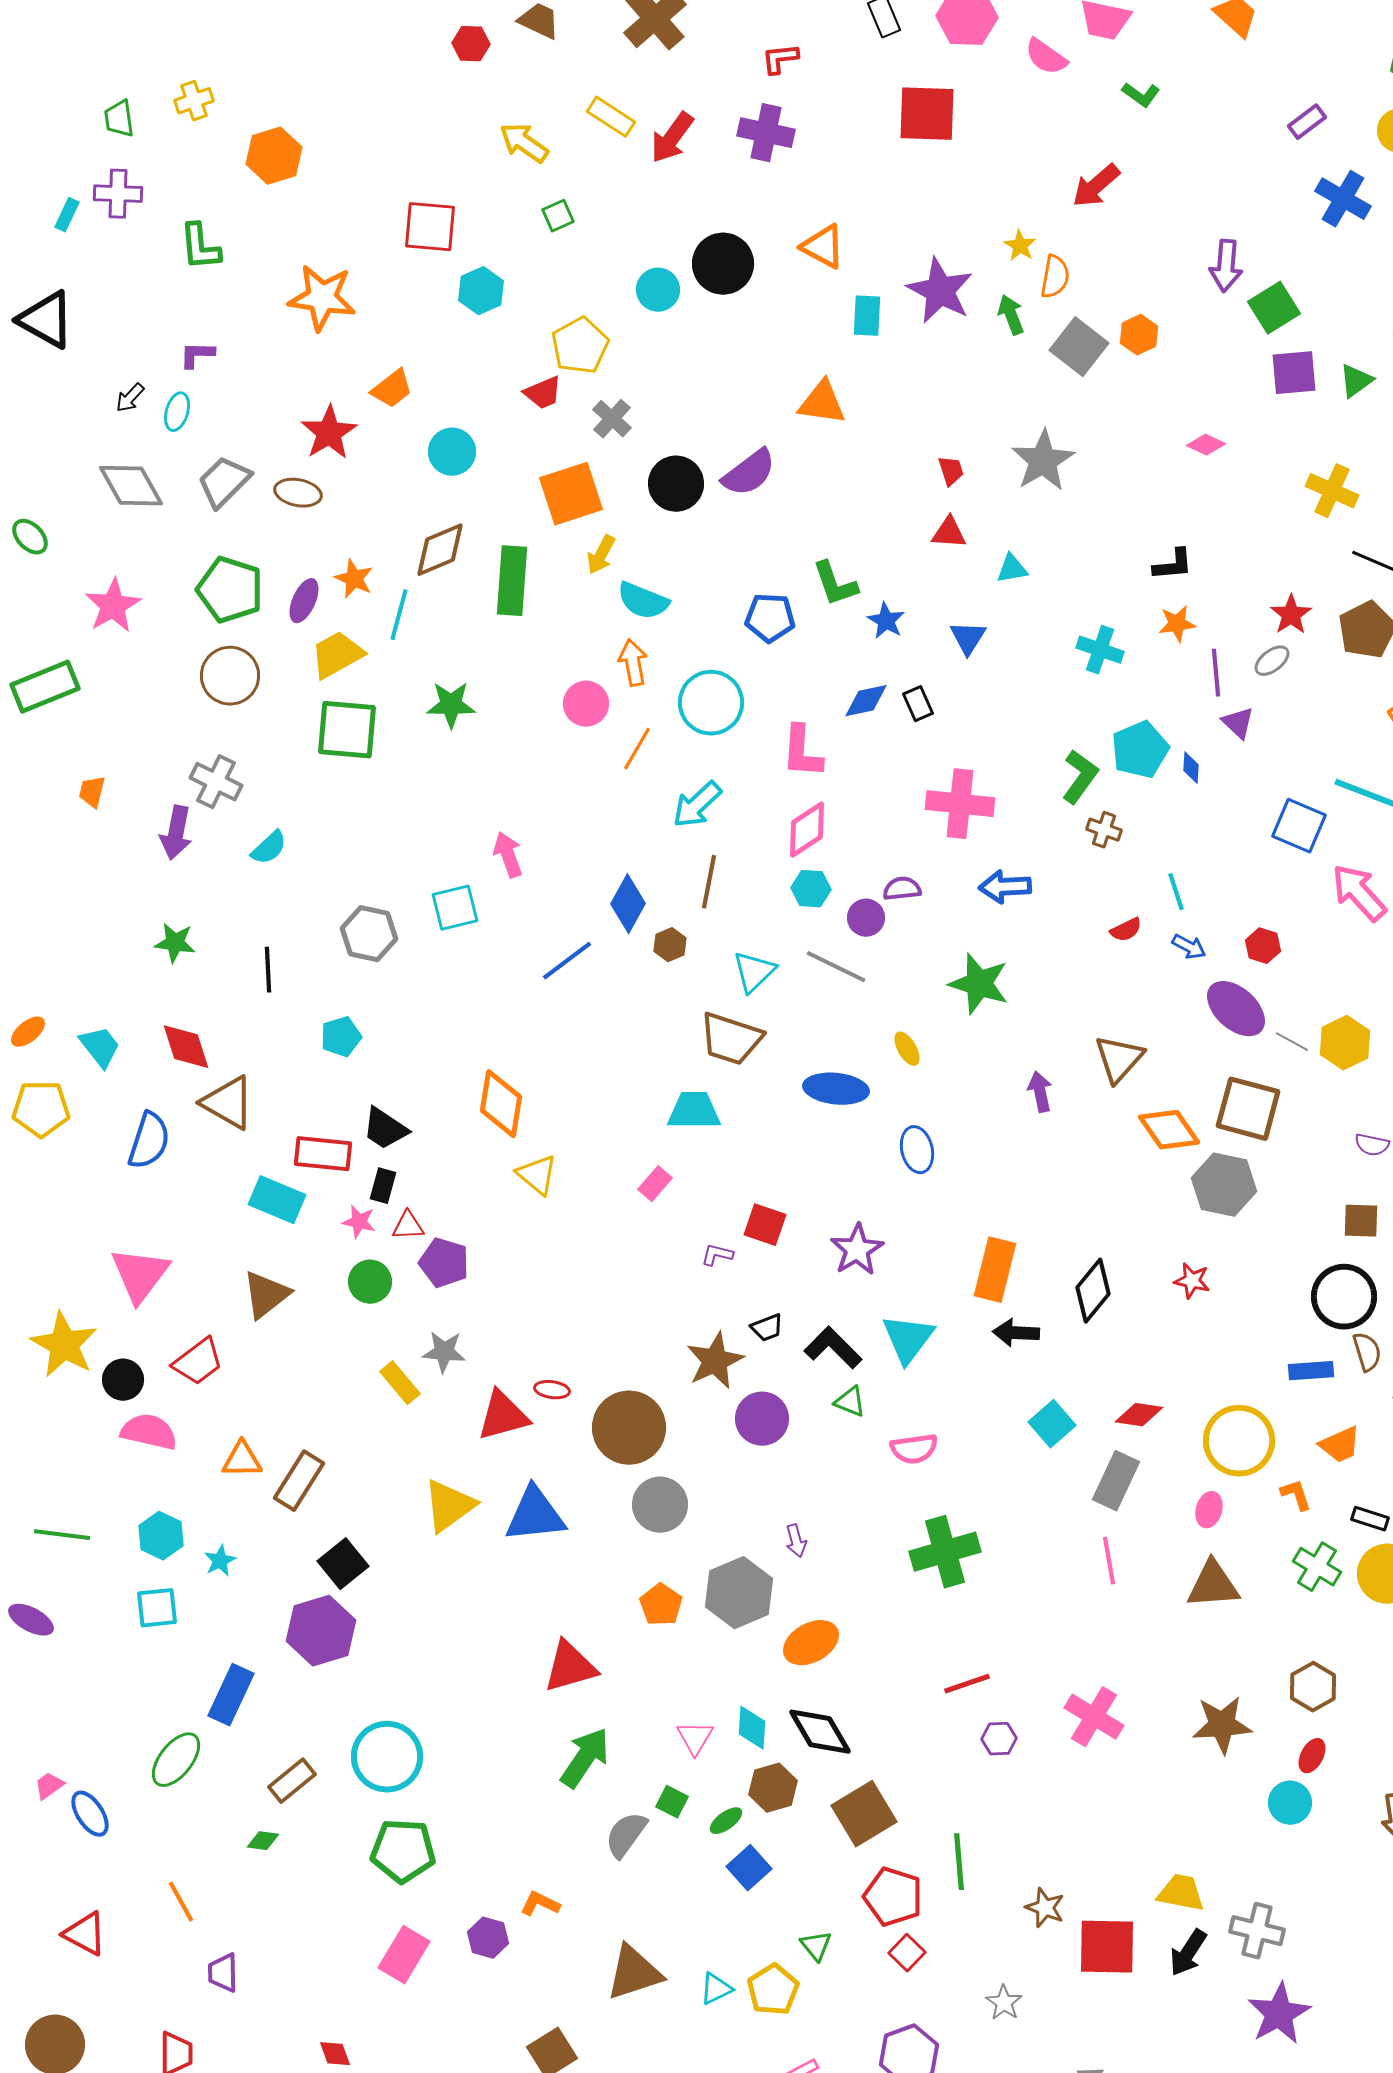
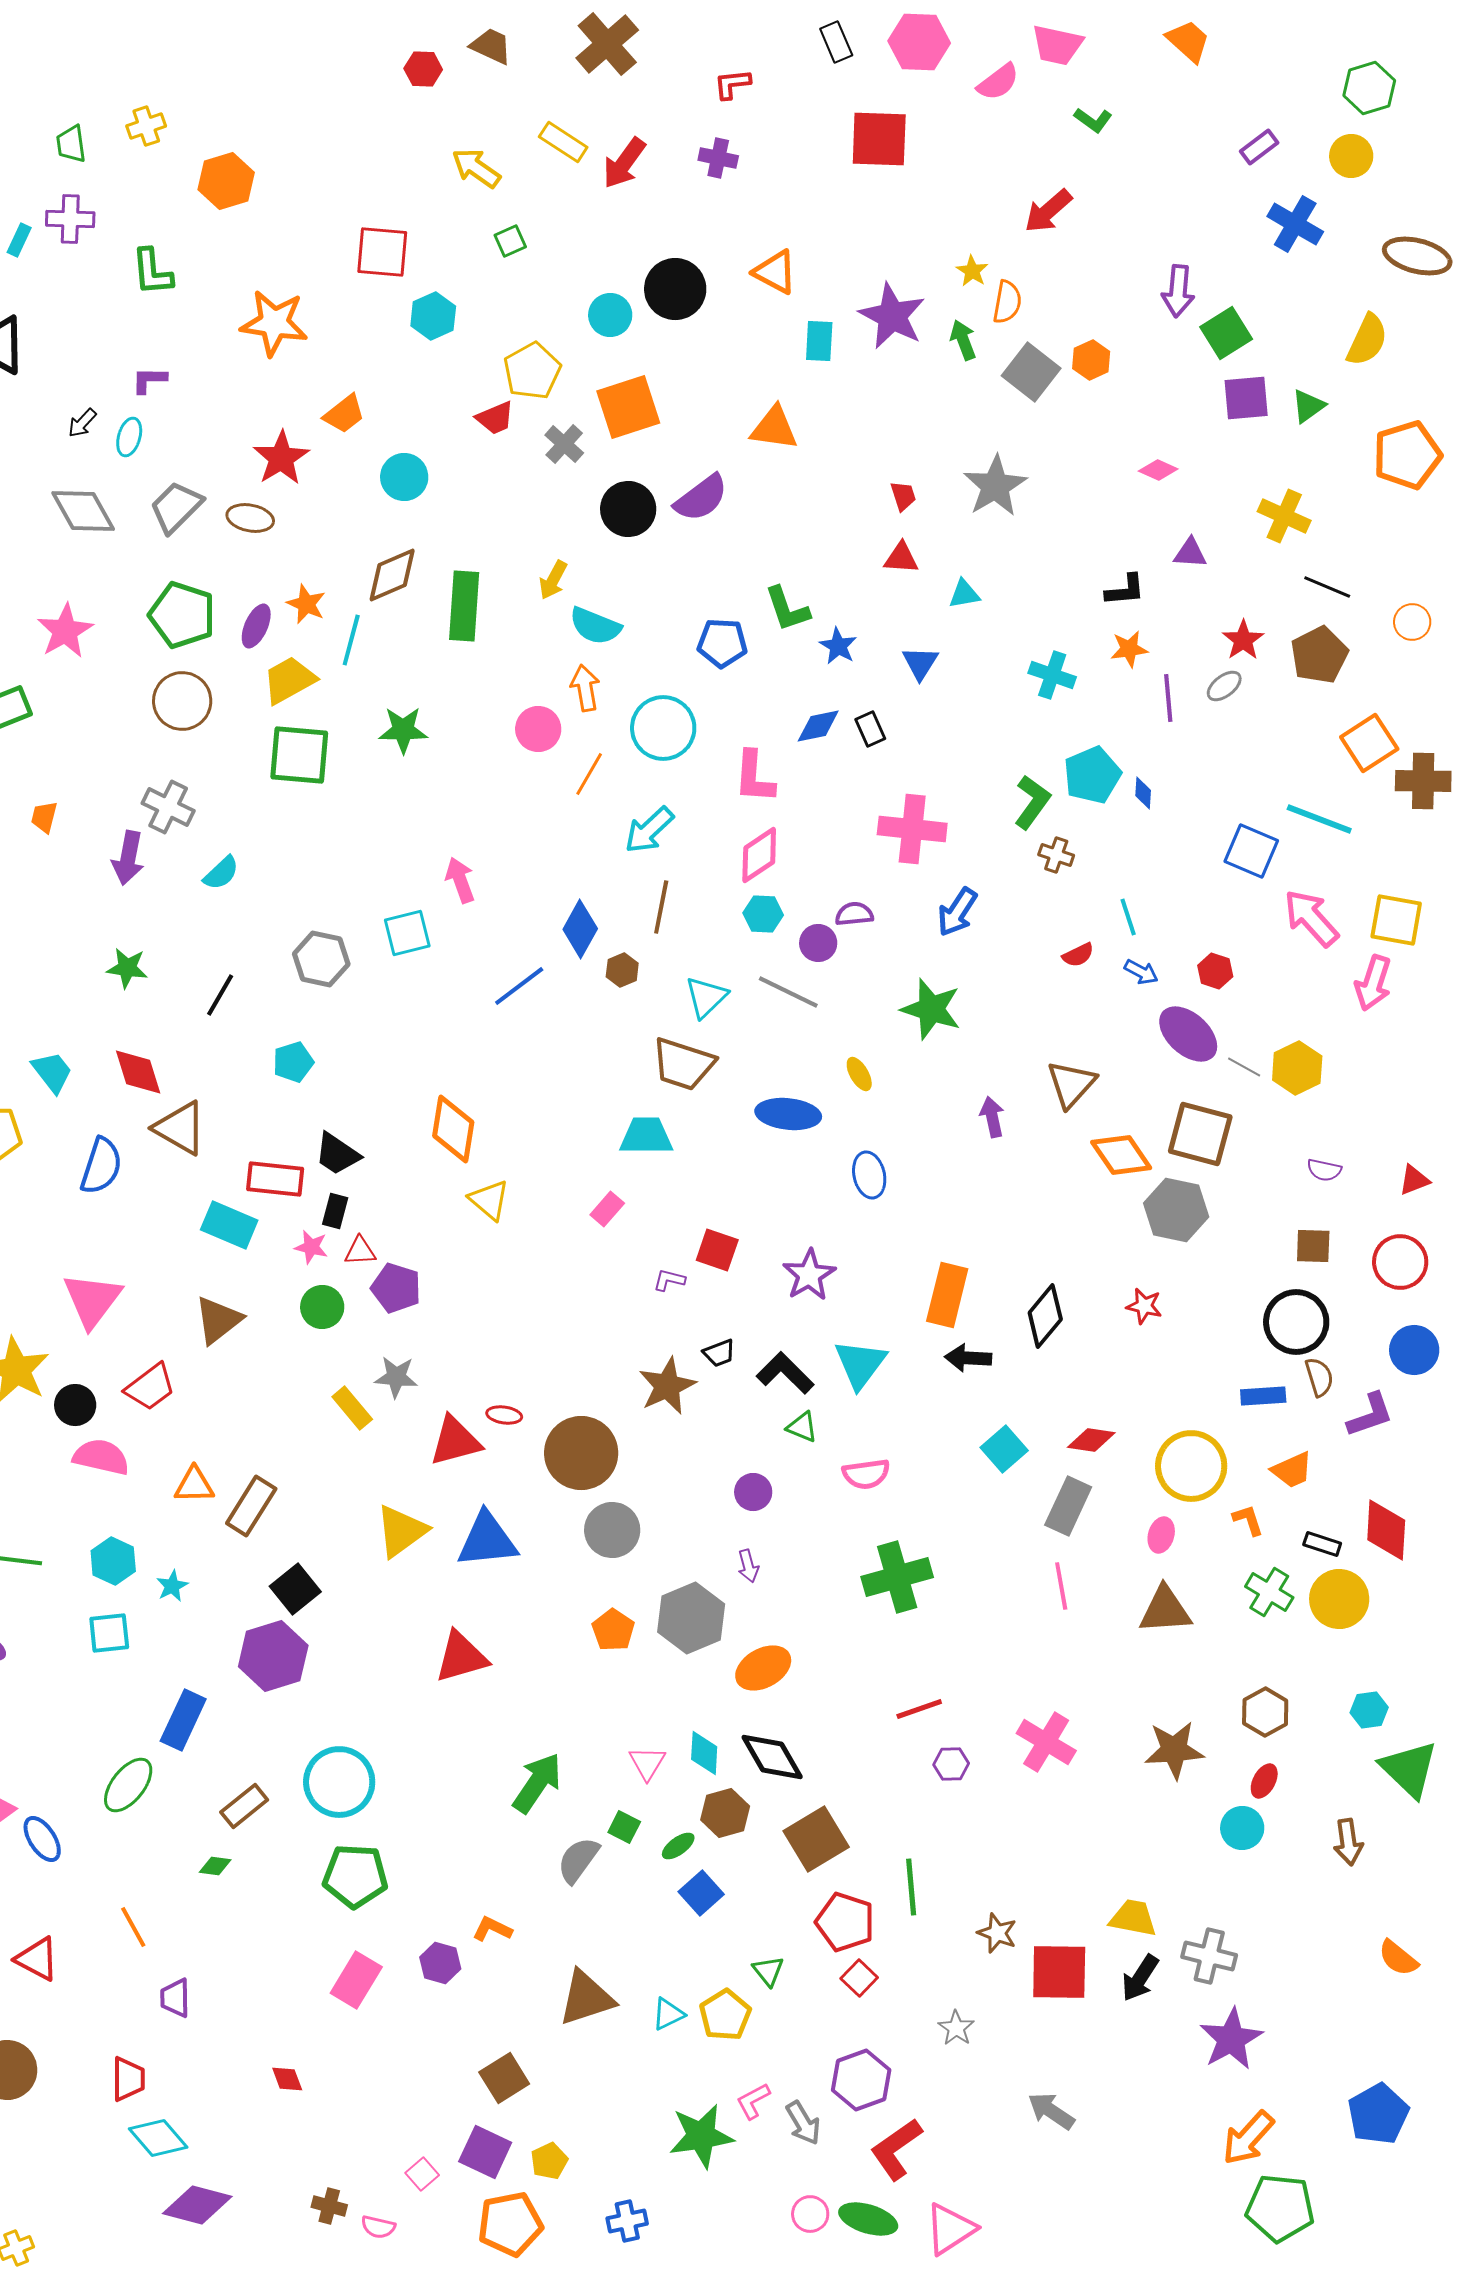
pink semicircle: (1046, 57) -> (998, 82), turned -72
purple cross: (766, 133) -> (718, 158), size x0.7
orange square: (571, 494) -> (628, 407), moved
purple triangle: (1238, 723) -> (1190, 553), moved, turned -39
blue arrow: (1005, 887) -> (957, 912), turned -54
black line: (268, 970) -> (220, 995), turned 33
purple circle: (762, 1419) -> (753, 1492), moved, size x0.7
red triangle: (570, 1667) -> (461, 1657), moved

